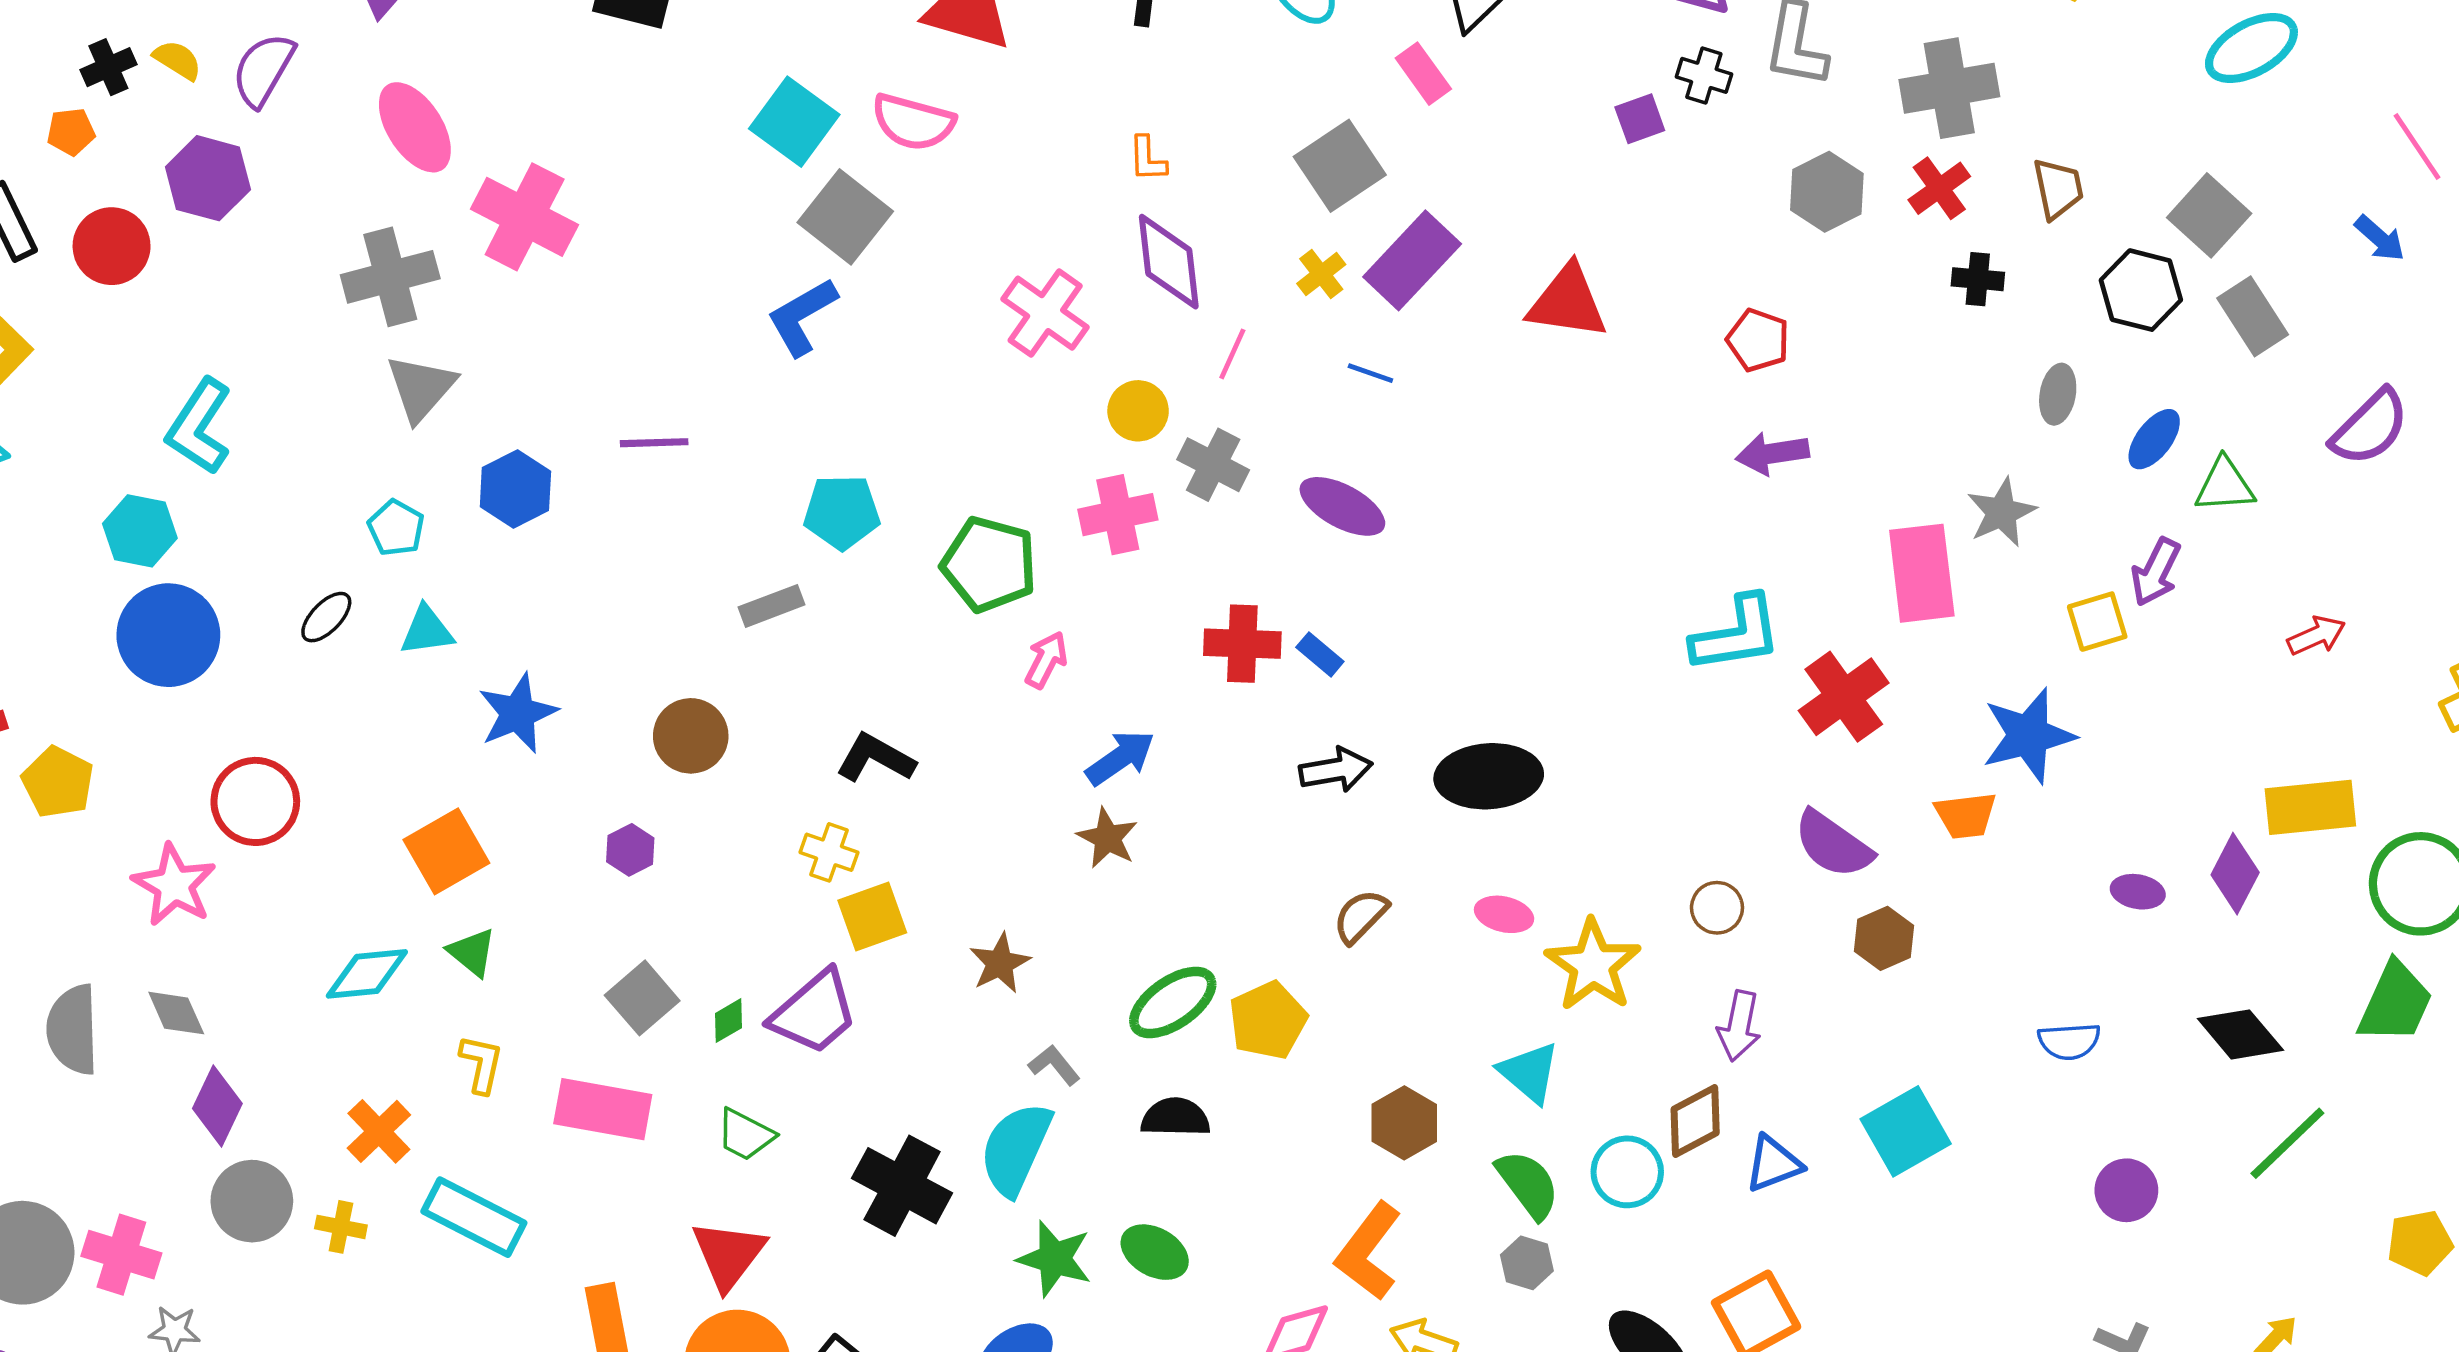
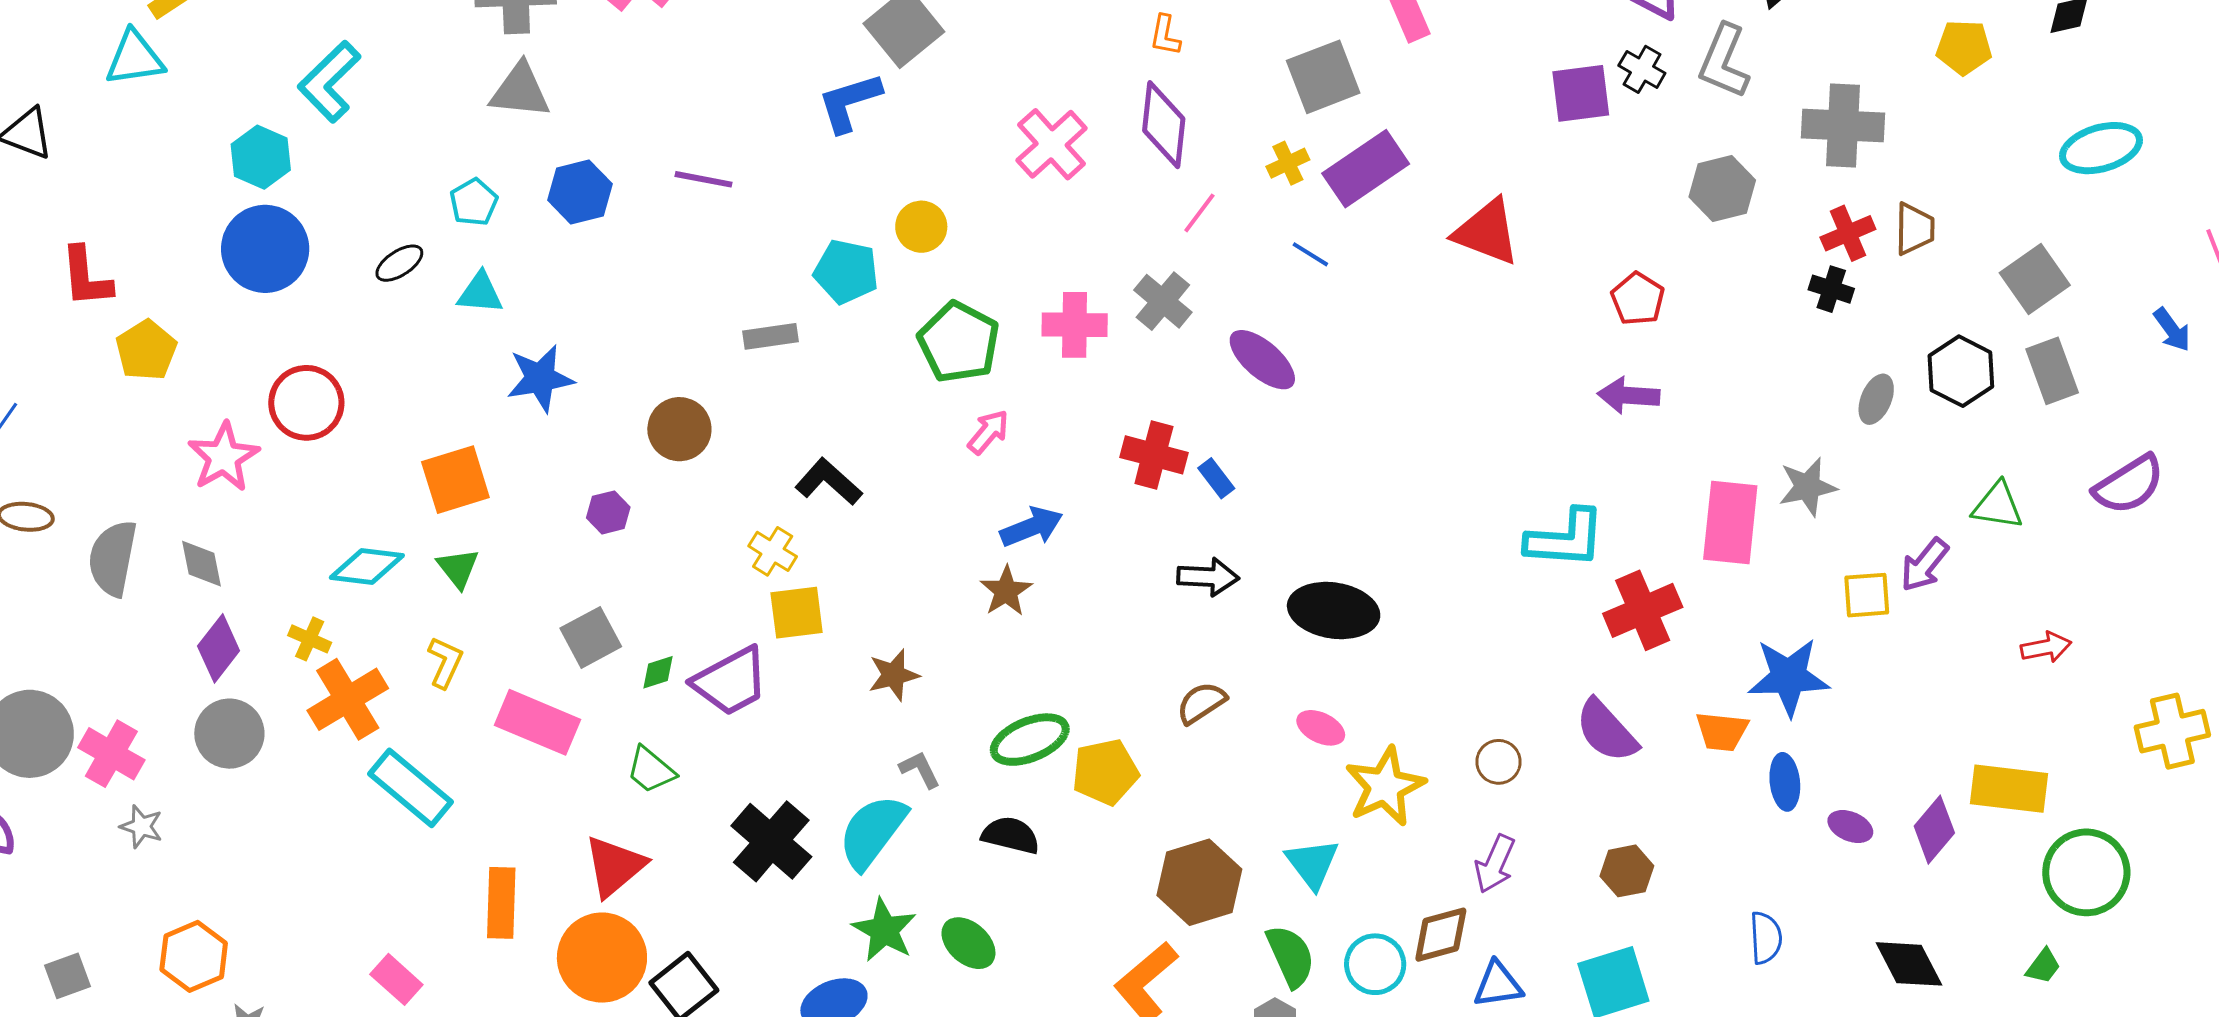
purple square: (1640, 119) -> (1581, 93), size x1.5
red cross: (1939, 188) -> (1848, 233), moved
black hexagon: (2141, 290) -> (1961, 371), moved
gray triangle: (421, 388) -> (520, 91), turned 42
yellow circle: (1138, 411) -> (921, 227), moved
blue ellipse: (2154, 439) -> (1785, 782), moved, turned -56
brown hexagon: (1884, 938) -> (1627, 871), moved
green trapezoid: (2395, 1003) -> (2043, 966), size x0.5
blue semicircle: (2069, 1041) -> (1766, 938), turned -102
brown hexagon: (1404, 1123) -> (1199, 882), size x1.4
orange cross: (379, 1131) -> (348, 699), size x1.4
yellow cross: (341, 1227) -> (310, 639), moved

